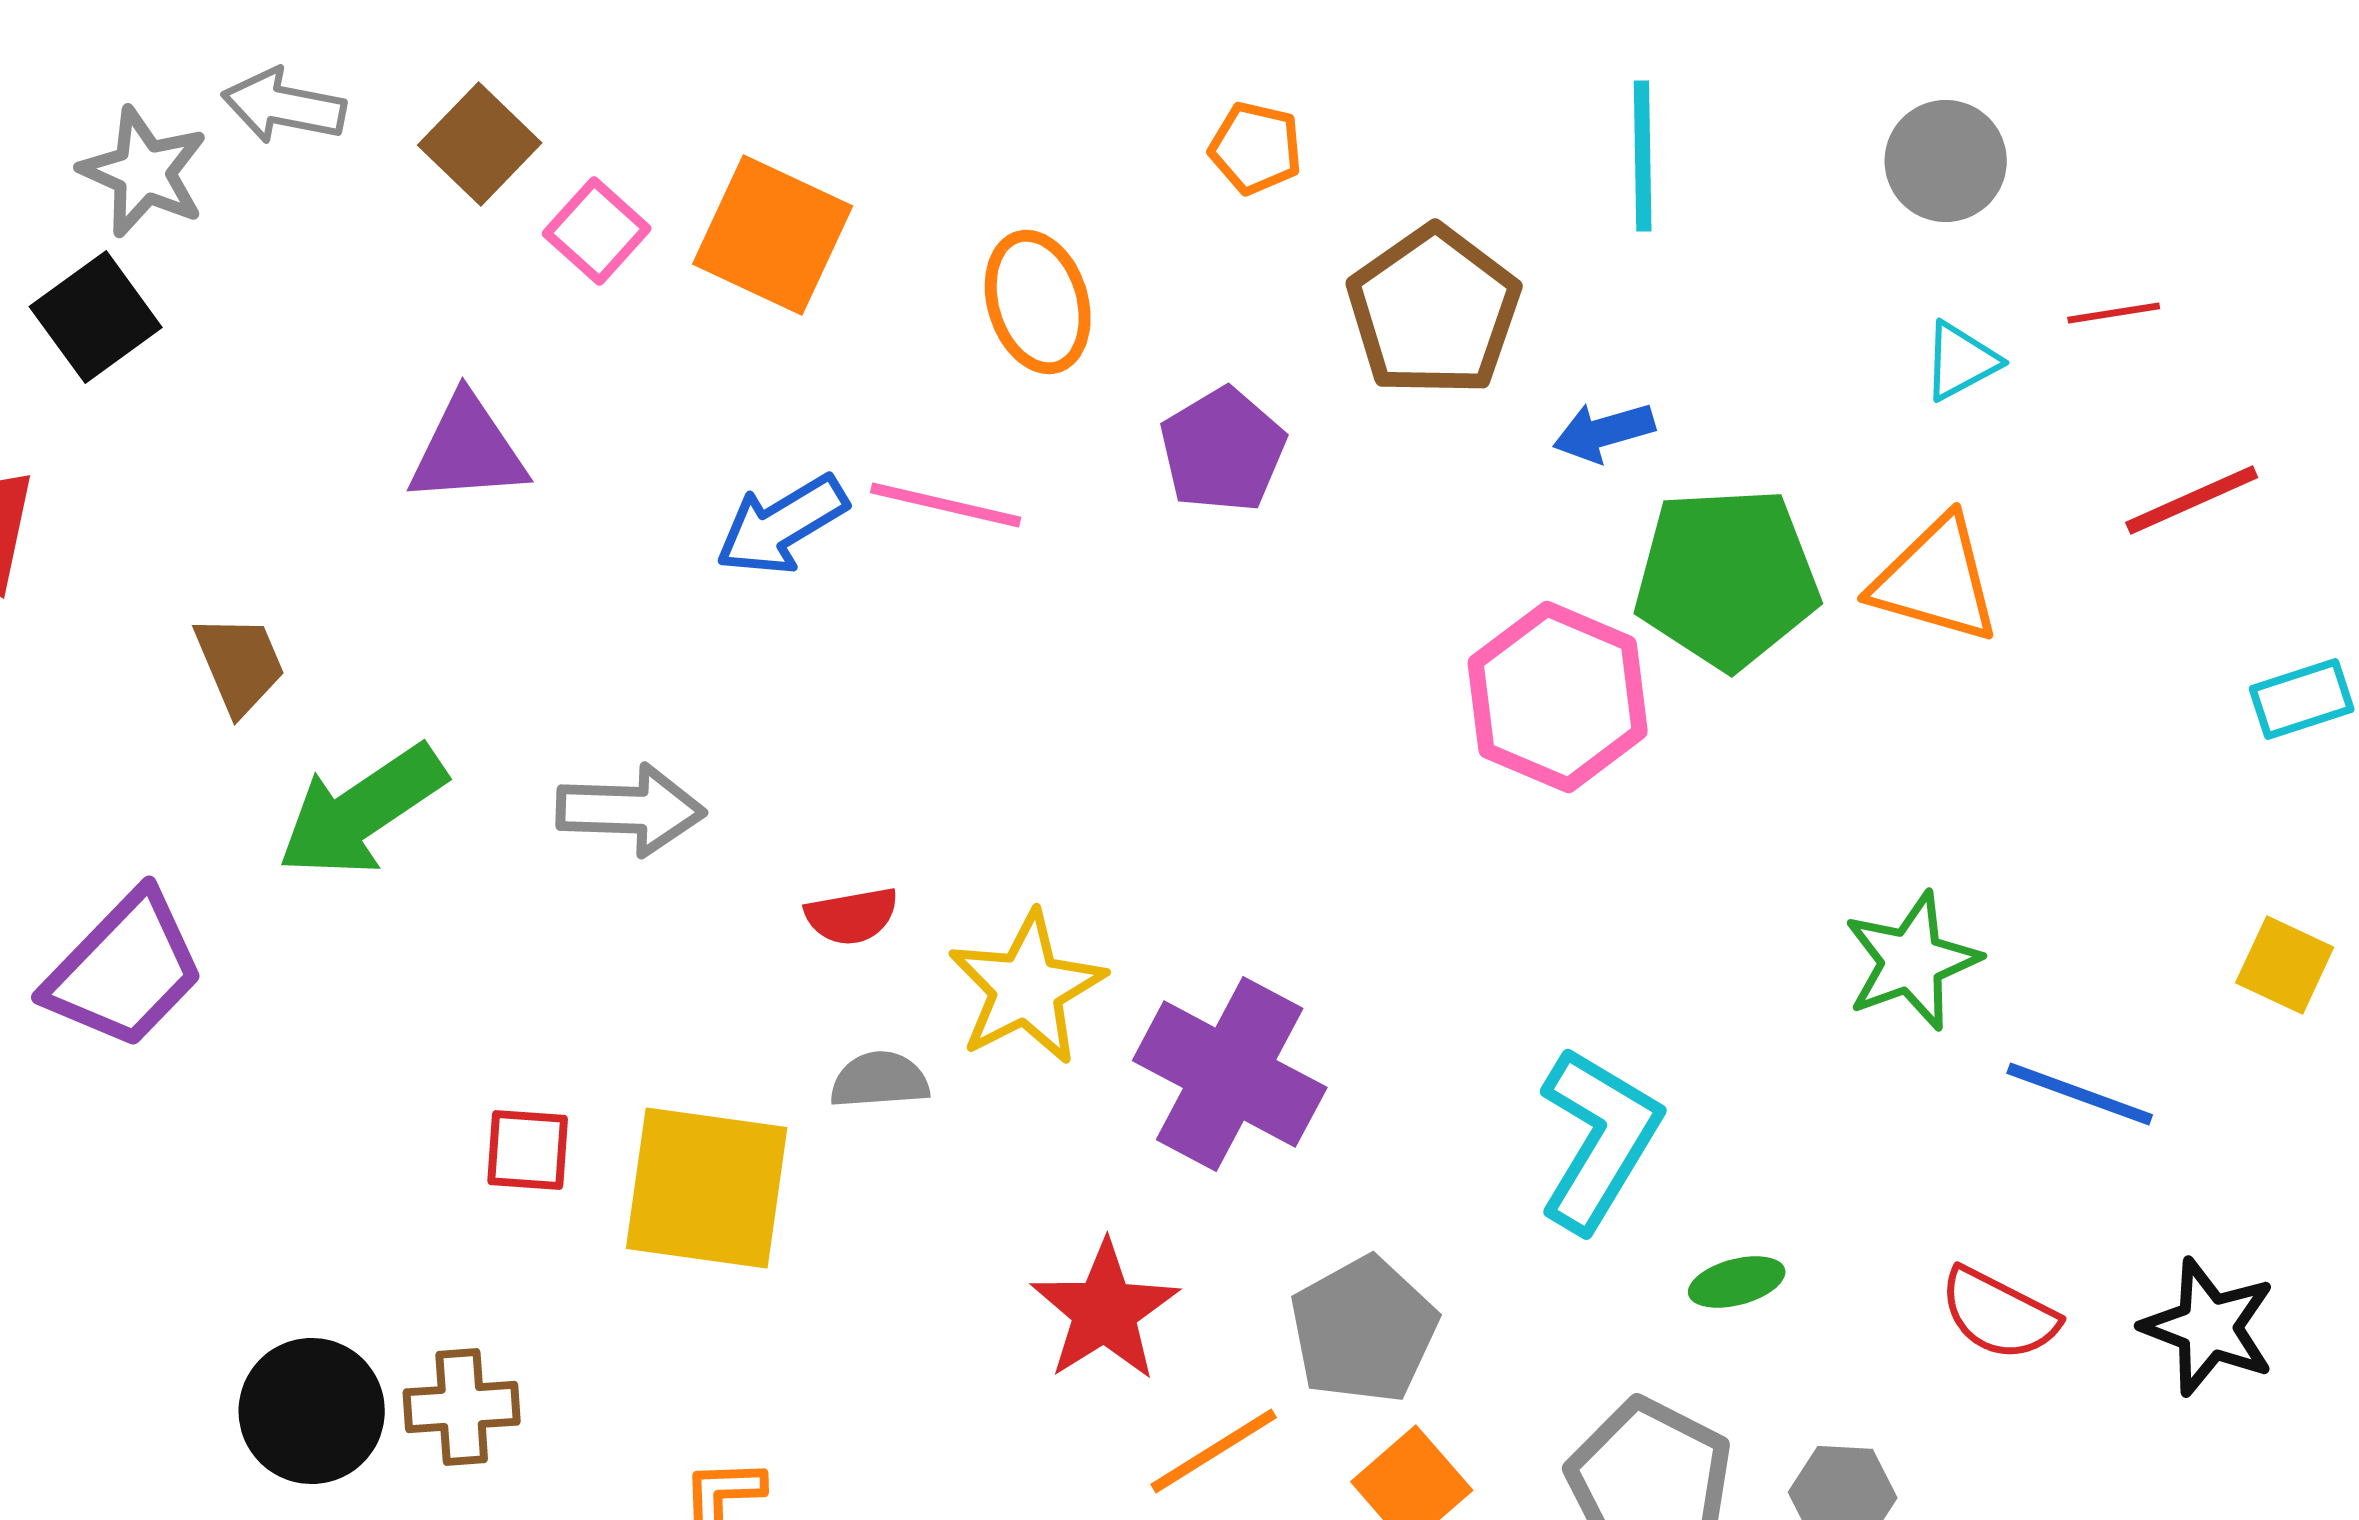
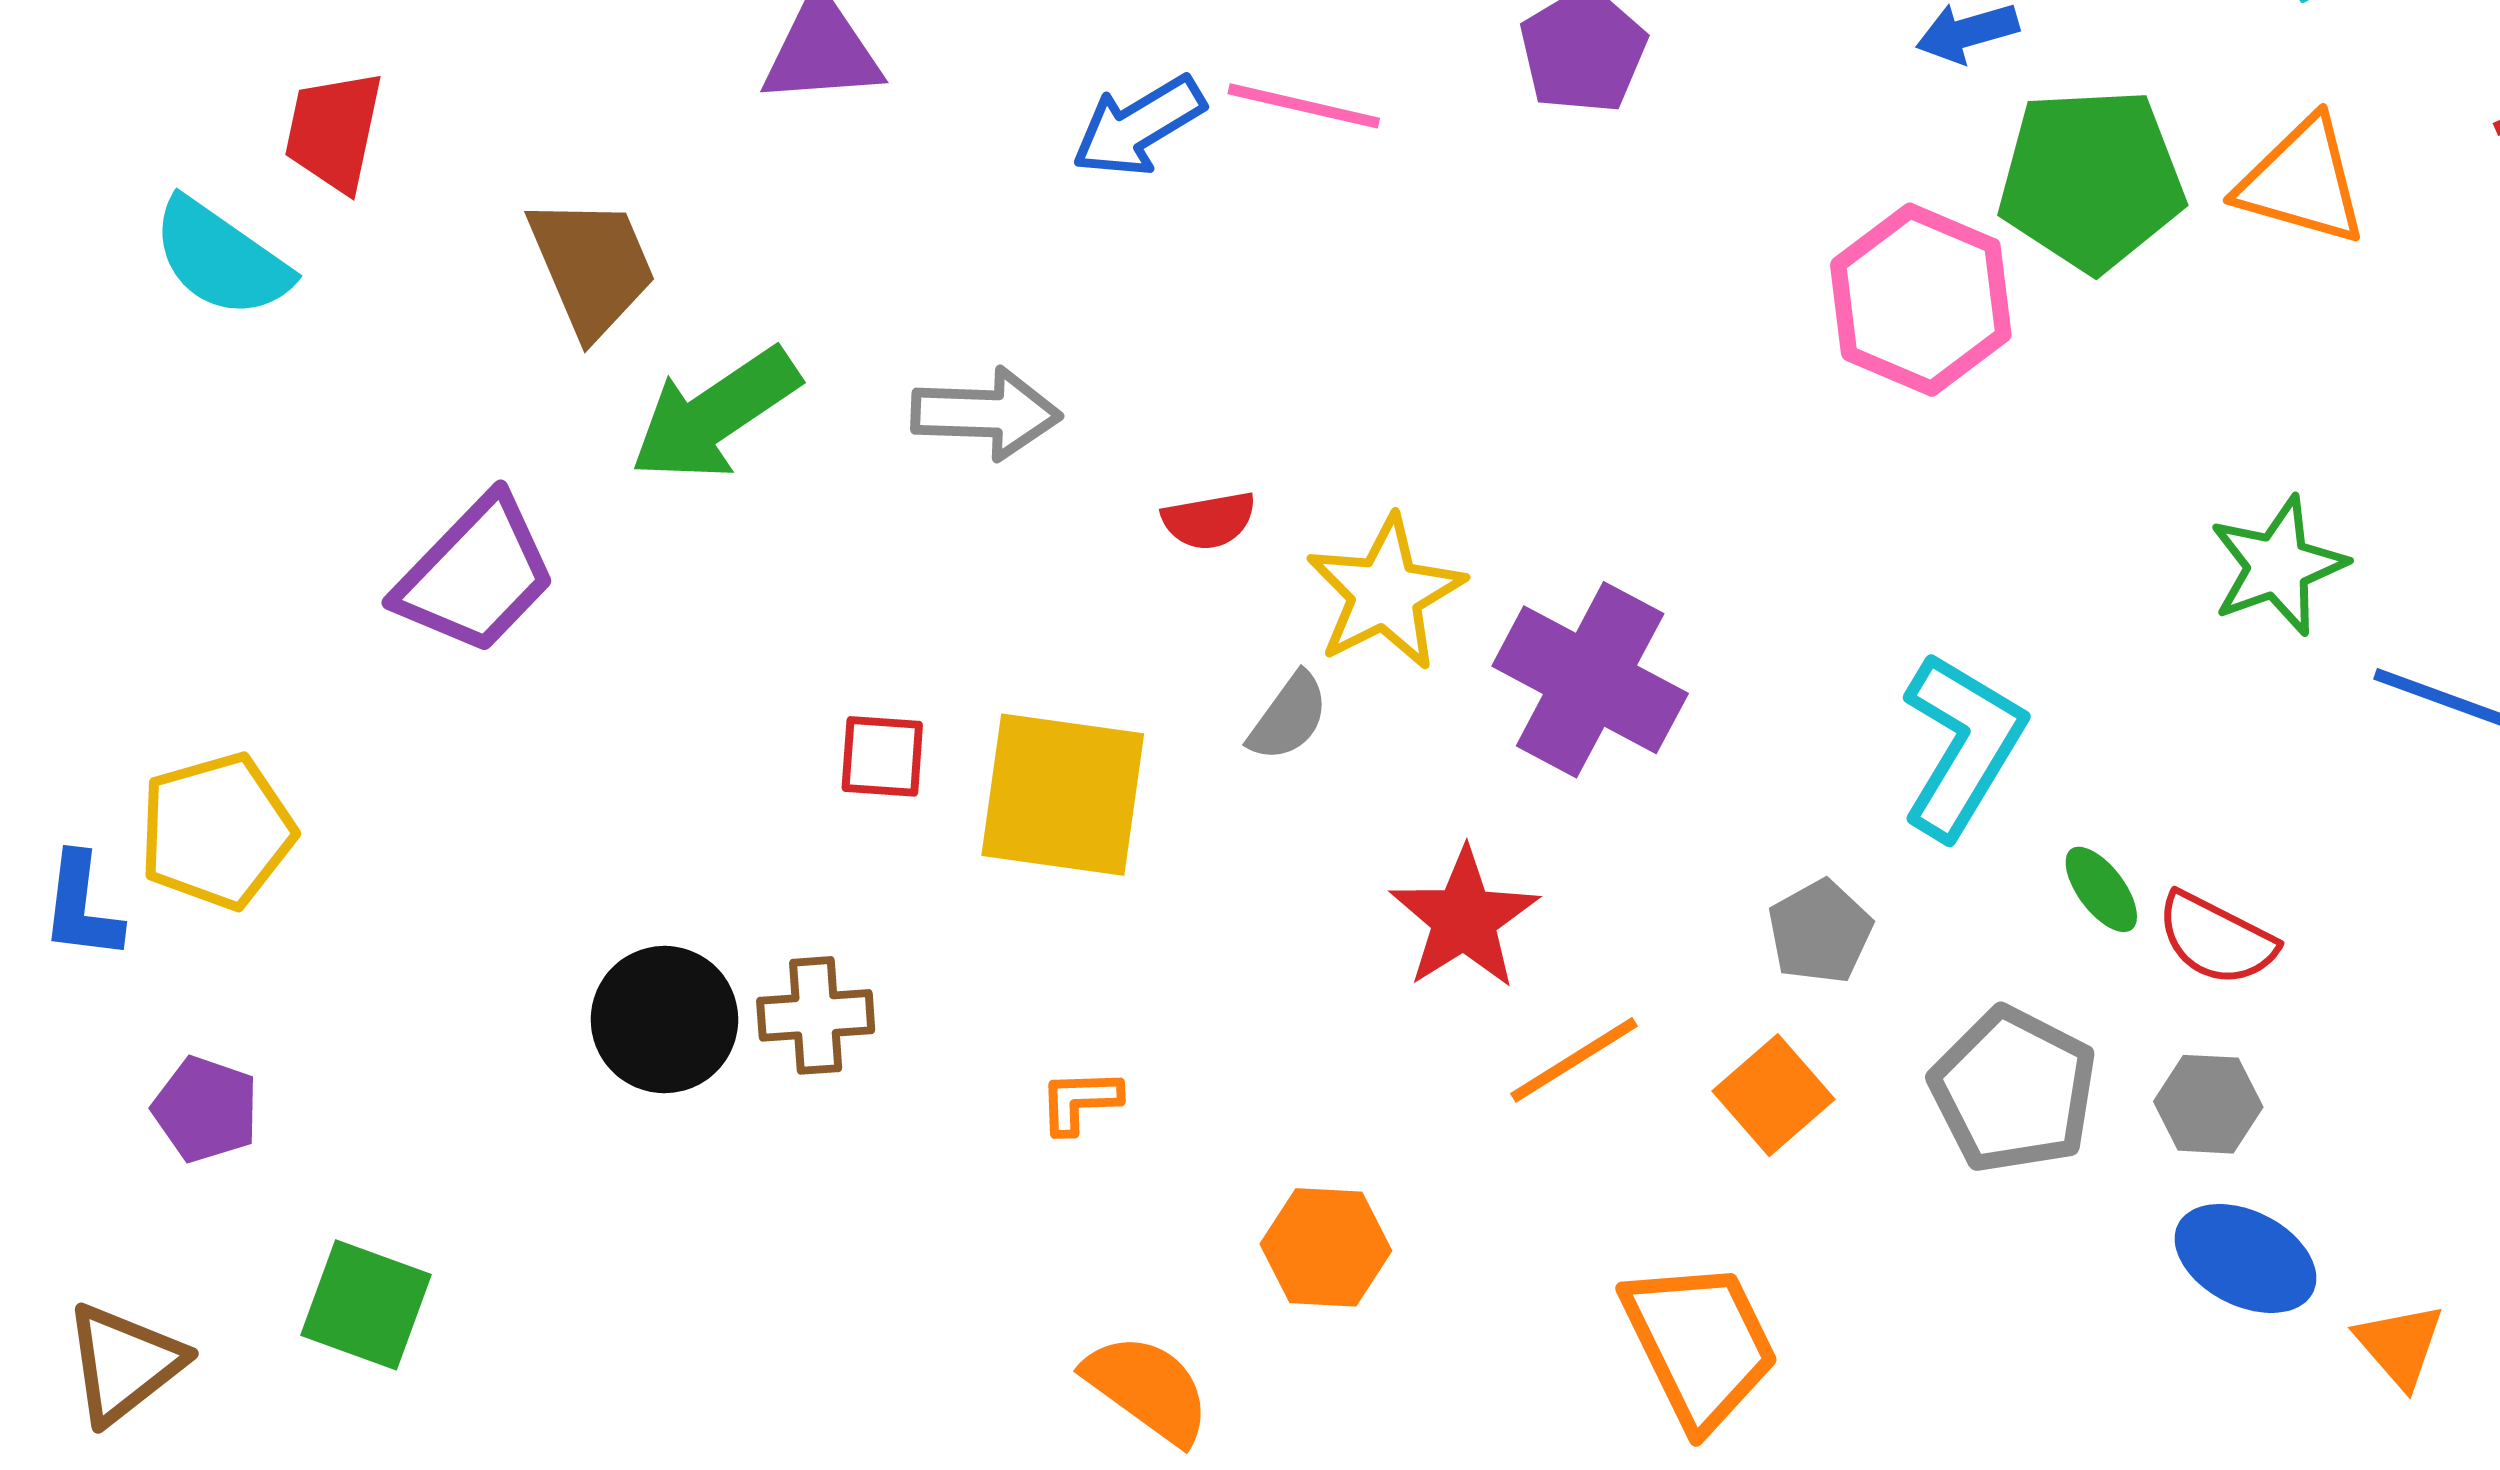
brown trapezoid: (240, 664) -> (592, 266), size x1.4
gray semicircle: (880, 1080) -> (1289, 717), moved, turned 130
green ellipse: (1737, 1282) -> (2101, 889), turned 68
red semicircle: (1999, 1314) -> (2216, 939), moved
gray pentagon: (1364, 1330) -> (1820, 932), moved, size x0.7

